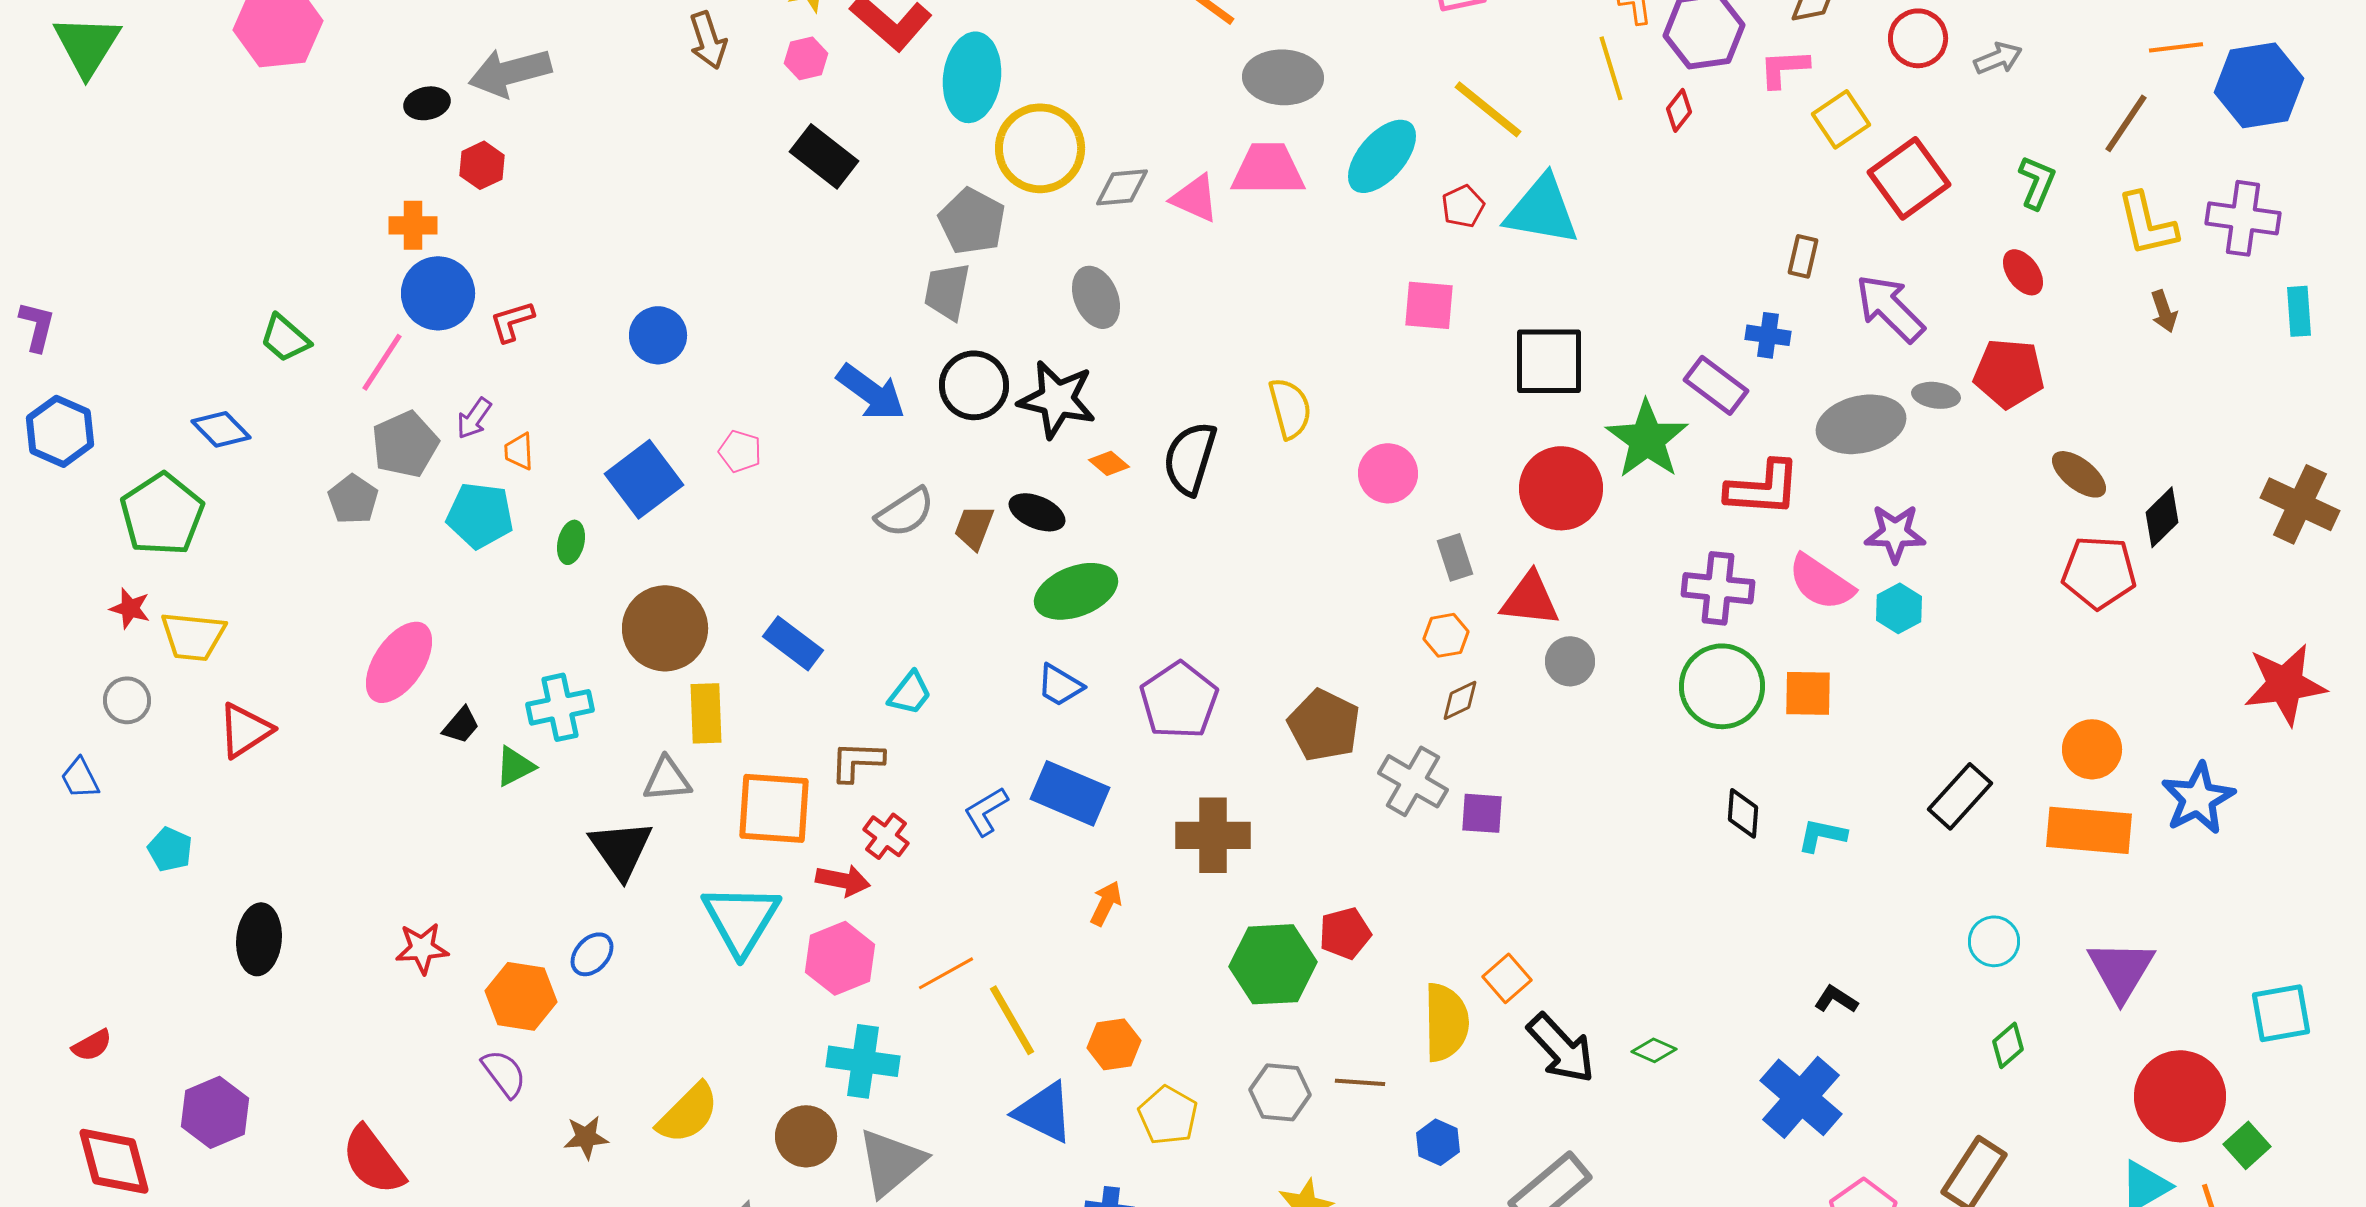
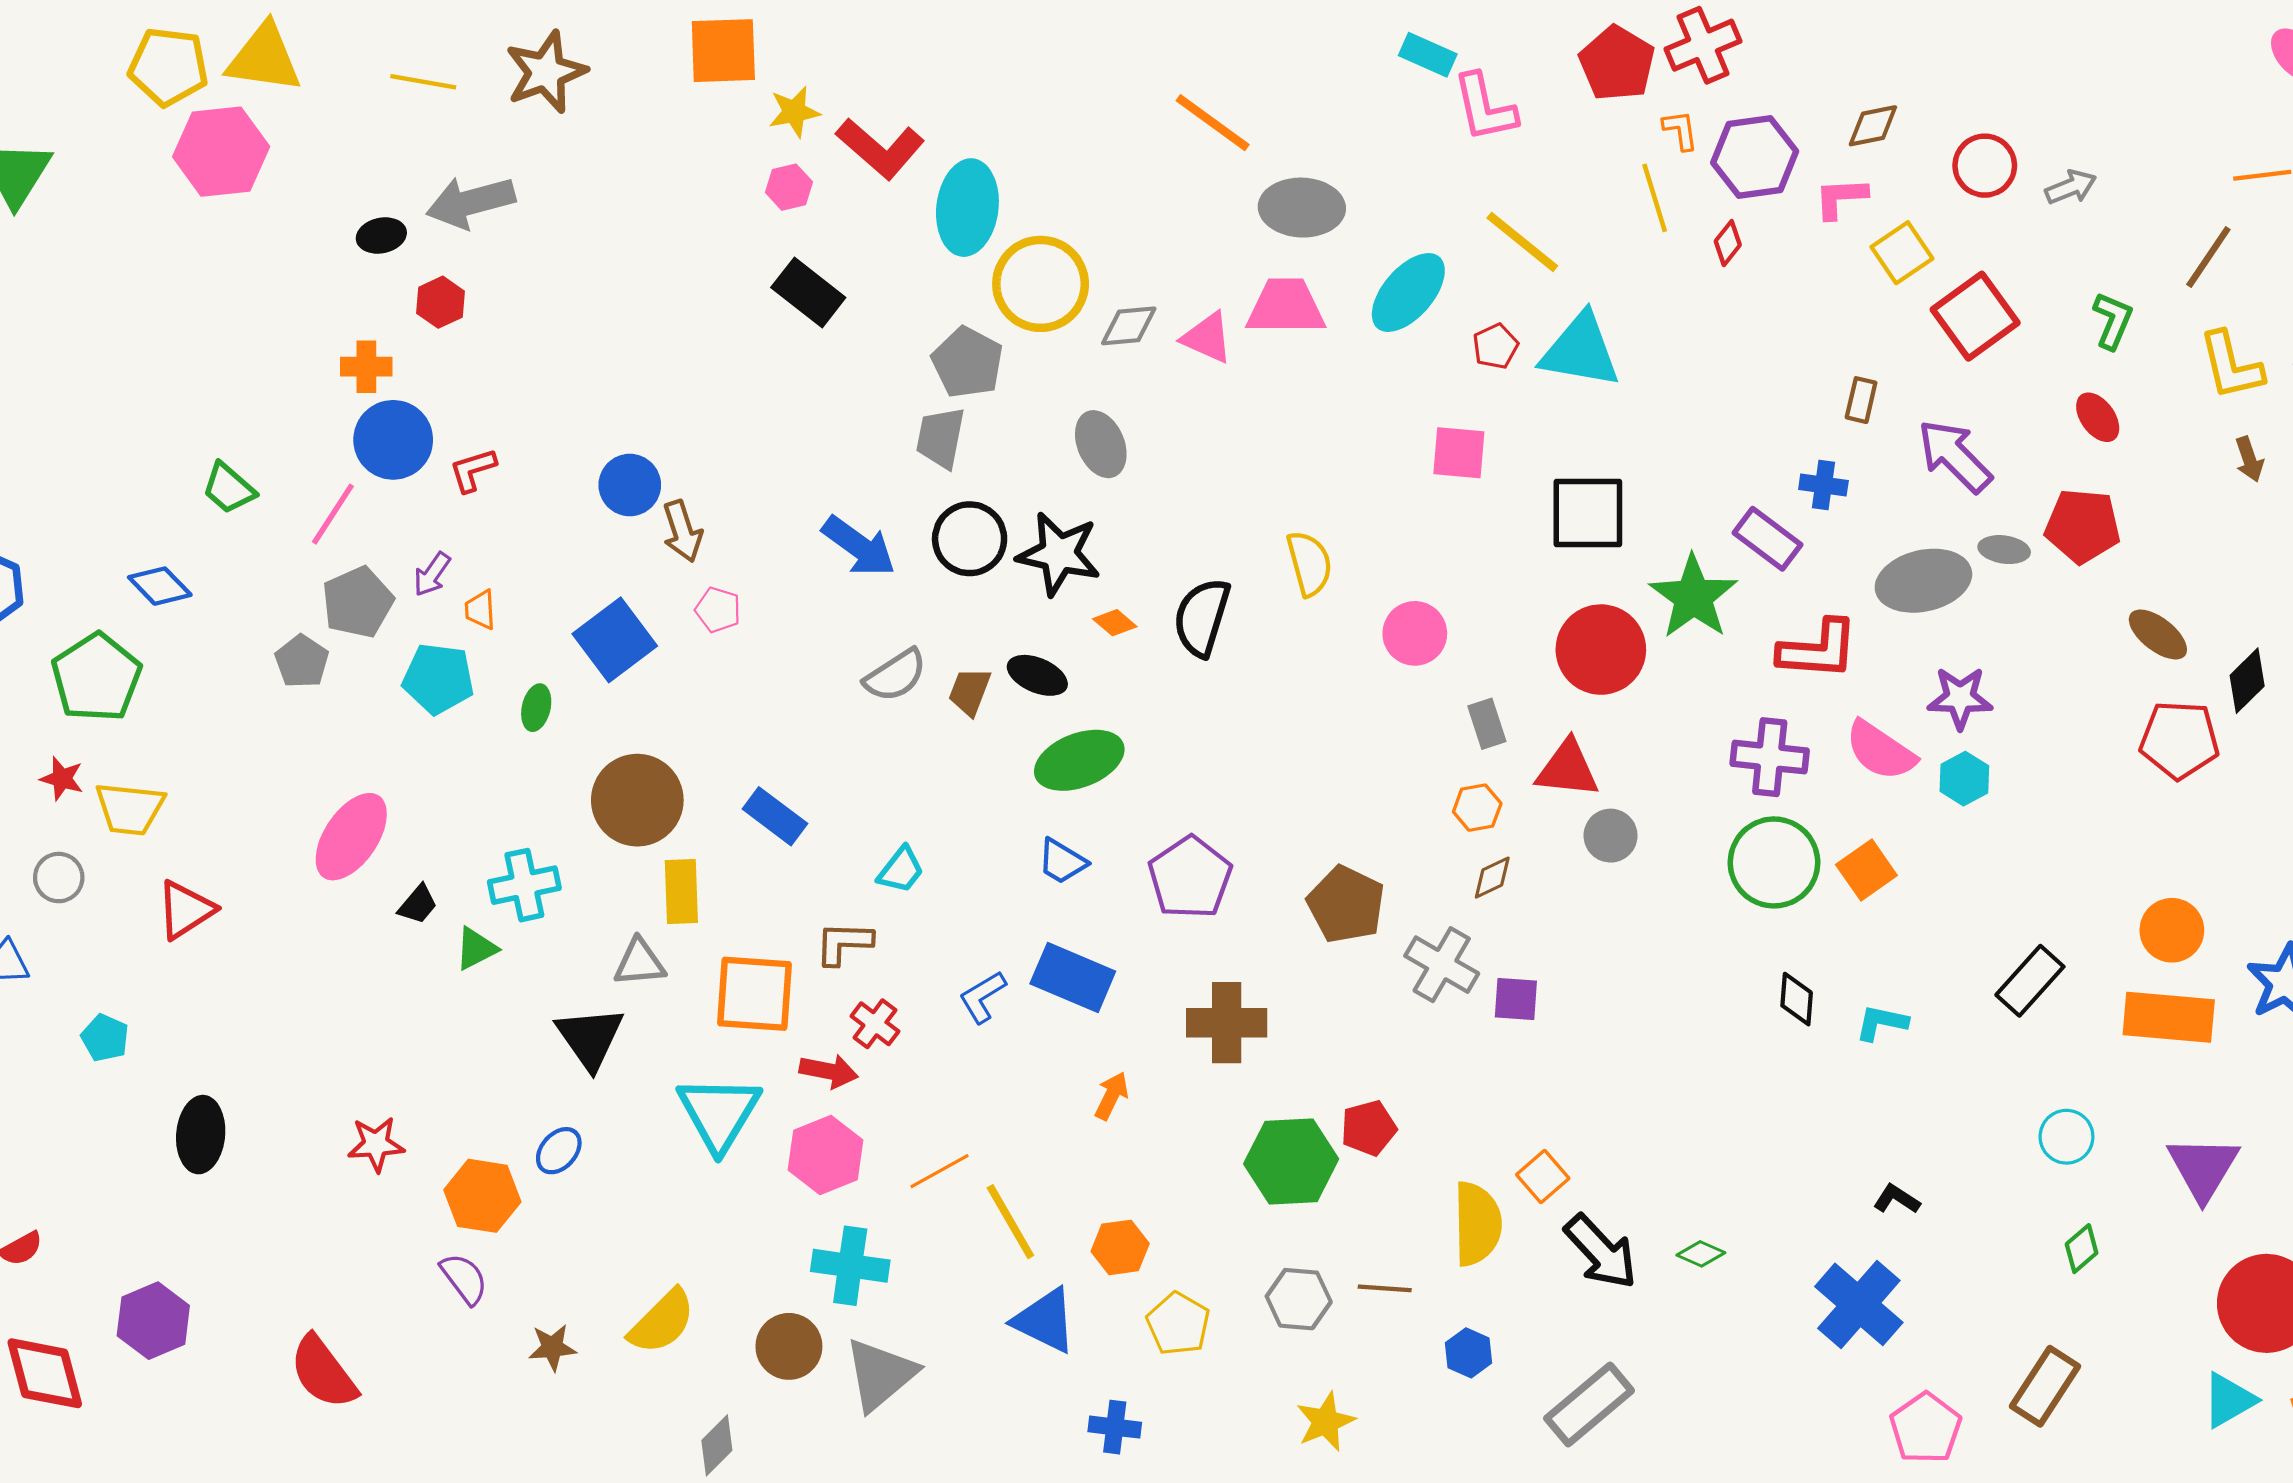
brown arrow: (708, 40) -> (682, 531), moved
orange square: (1808, 693) -> (1866, 870), turned -36

